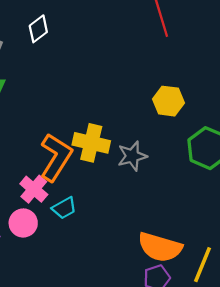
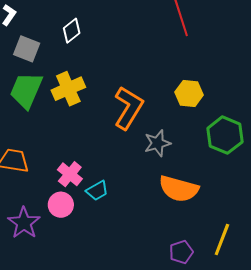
yellow cross: (91, 143) -> (68, 89), moved, turned -36
orange L-shape: (56, 157) -> (128, 108), moved
orange semicircle: (160, 247) -> (179, 189), moved

